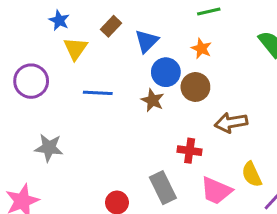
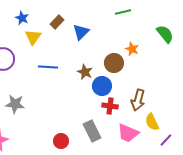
orange star: (201, 49) -> (132, 49), moved
blue circle: (166, 72) -> (102, 86), moved
brown arrow: (231, 123) -> (138, 100), moved, turned -65

